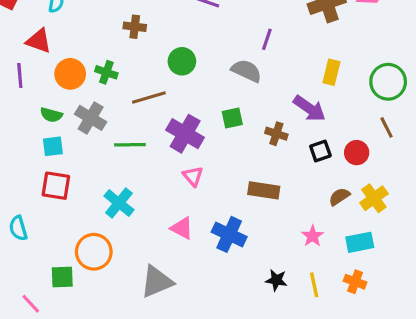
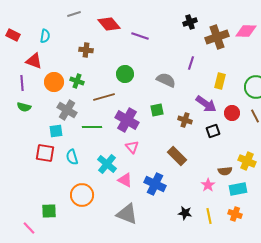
brown cross: (135, 27) -> (86, 50), moved
purple line: (267, 39) -> (191, 63), moved
green semicircle: (51, 115) -> (24, 107), moved
cyan square: (53, 146) -> (56, 131), moved
red circle: (357, 153) -> (232, 113), moved
brown rectangle: (264, 190) -> (177, 156), turned 36
brown semicircle: (339, 197) -> (225, 171), moved, turned -152
yellow cross: (374, 198) -> (247, 161), turned -30
cyan cross: (119, 203) -> (107, 164), moved
cyan semicircle: (18, 228) -> (72, 157), moved
orange circle: (94, 252) -> (82, 195), moved
gray triangle: (157, 282) -> (127, 214), moved, turned 45

